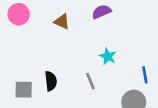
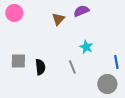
brown triangle: (62, 22) -> (58, 19), moved, turned 48
gray square: (24, 90) -> (18, 61), moved

